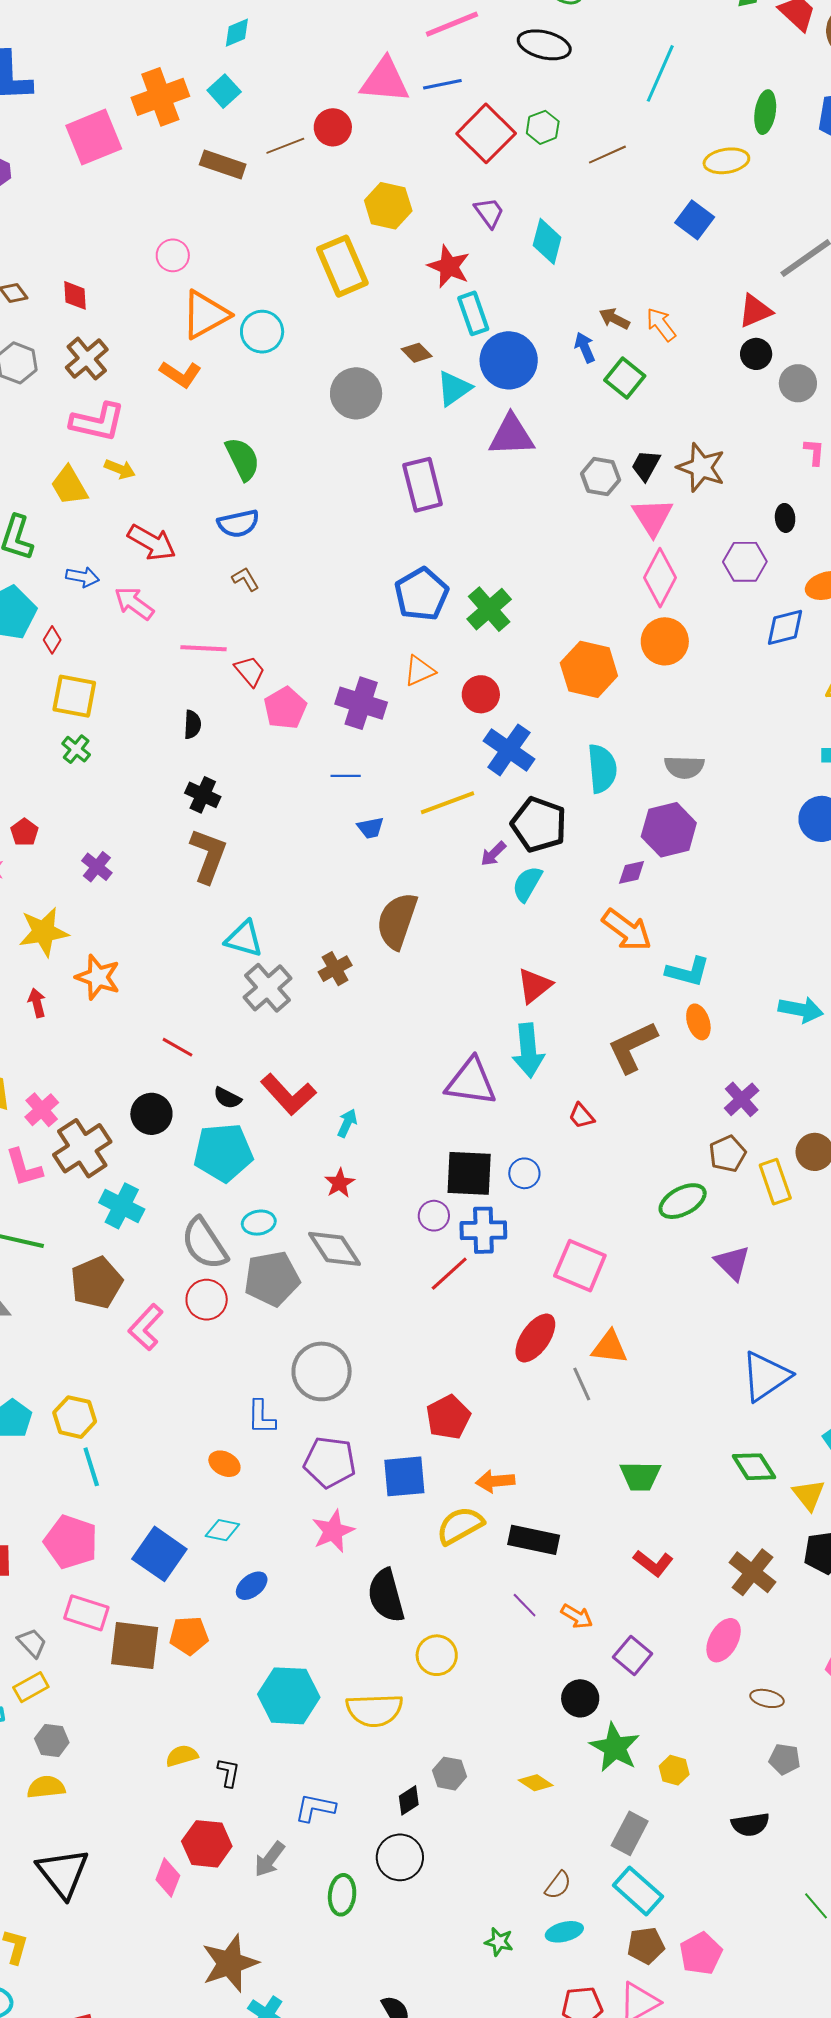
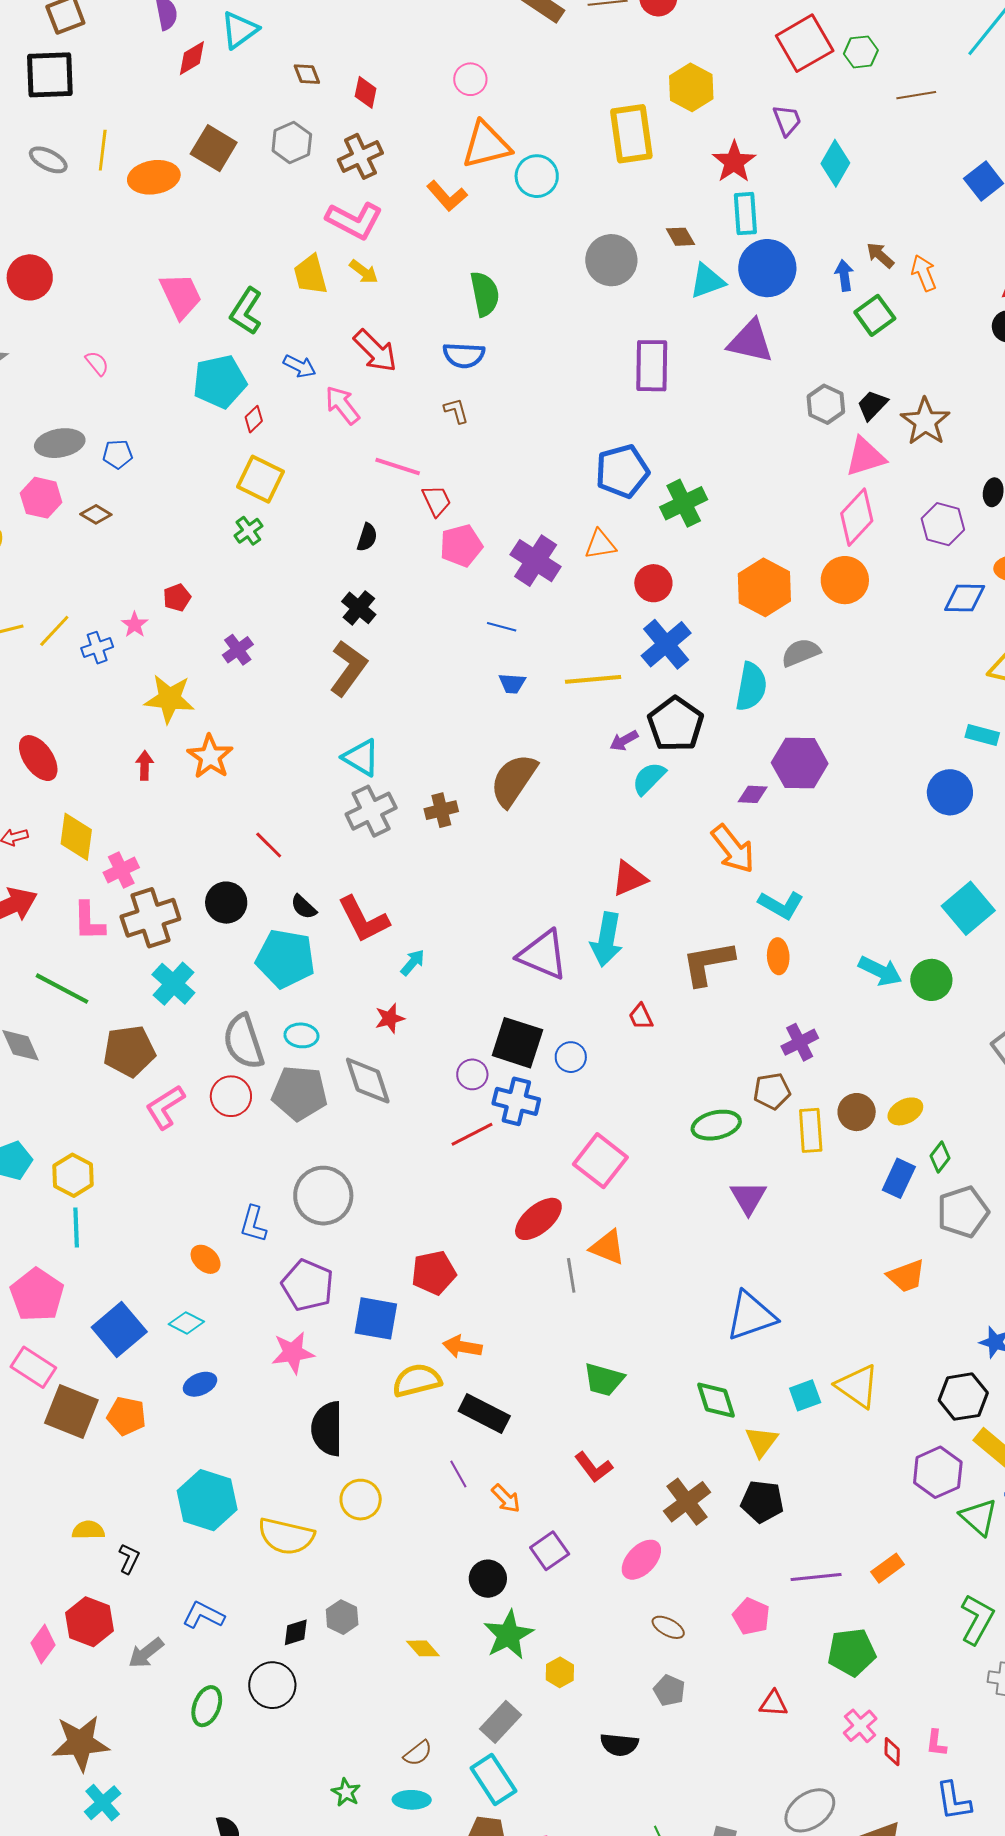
pink triangle: (652, 517) -> (865, 457), turned 30
gray semicircle: (684, 767) -> (801, 653), moved, turned 141

